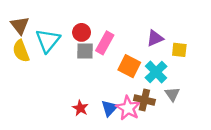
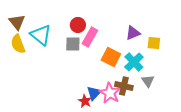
red circle: (82, 32) -> (78, 25), moved
cyan triangle: (48, 41) -> (41, 35), turned -30
red star: (80, 108) -> (85, 101), moved

